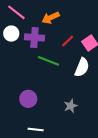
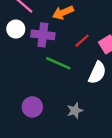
gray star: (71, 106) -> (75, 111), moved

